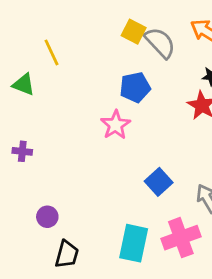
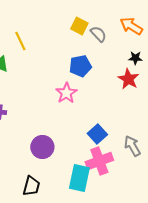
gray semicircle: (160, 43) -> (98, 34), size x0.7
purple circle: (47, 217) -> (42, 147), moved, size x1.5
pink cross: (181, 238) -> (99, 161), moved

